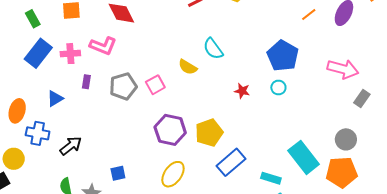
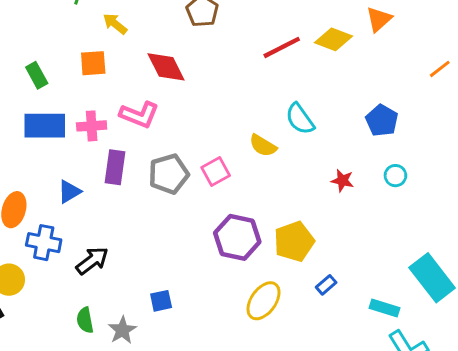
blue rectangle: (38, 53) -> (45, 126), turned 52
blue pentagon: (283, 56) -> (382, 120), moved, size x0.7
purple rectangle: (86, 82) -> (115, 167), size x1.6
blue rectangle: (231, 162) -> (326, 285), size x0.5
yellow ellipse: (173, 174) -> (264, 301), moved

